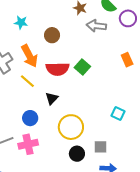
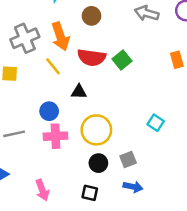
black triangle: (52, 98) -> (79, 92), turned 40
pink cross: (28, 144) -> (56, 136), moved
gray square: (101, 147) -> (128, 159), turned -32

